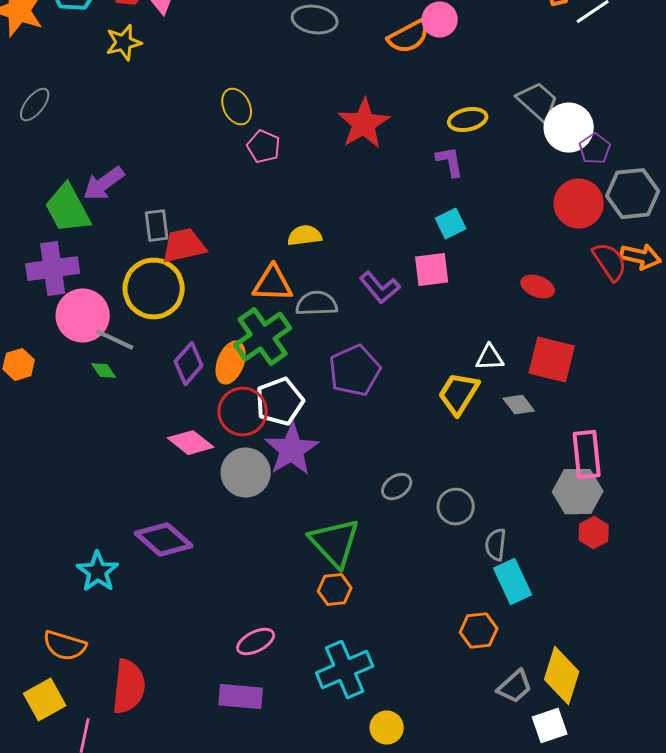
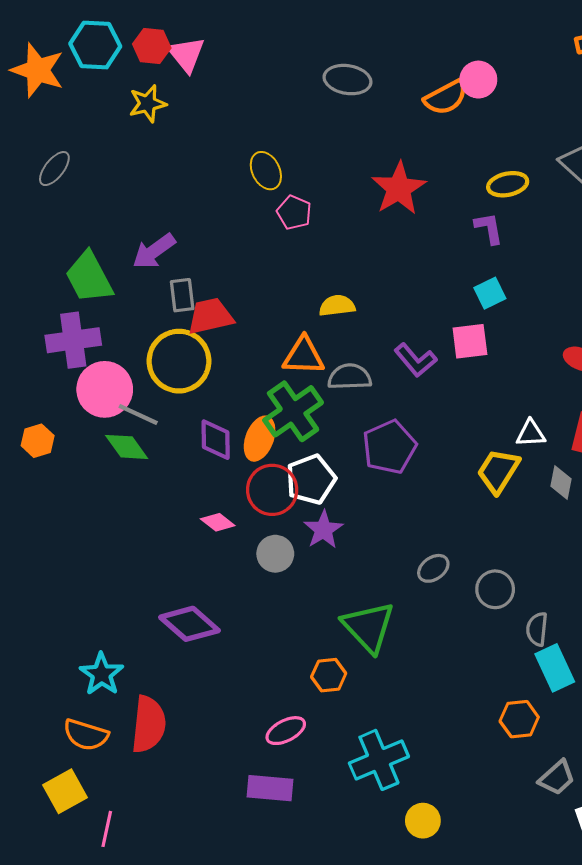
purple arrow: (104, 184) -> (154, 251), moved
purple diamond: (189, 364) -> (216, 440), turned -42
green diamond: (104, 371) -> (127, 447), size x1.6
gray diamond: (519, 405) -> (561, 483), turned 48
pink diamond: (191, 443) -> (218, 522), size x0.7
purple star: (292, 450) -> (323, 530), size x0.7
gray circle: (246, 473) -> (275, 554), size x0.7
cyan star: (98, 572) -> (102, 674), moved
orange hexagon: (335, 590) -> (329, 675), moved
red semicircle: (129, 687) -> (149, 724), moved

